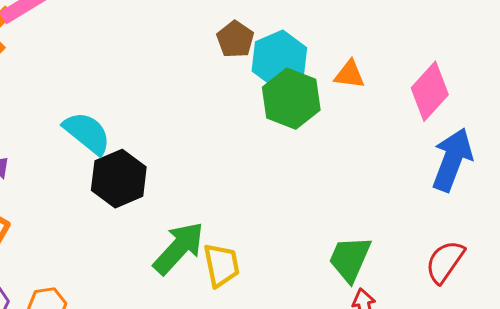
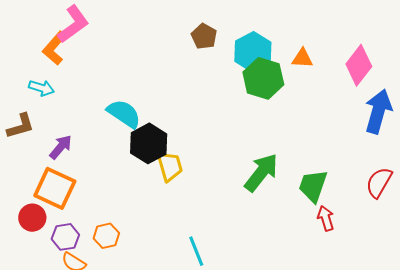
brown pentagon: (235, 39) -> (204, 36), moved
green arrow: (179, 248) -> (261, 173), moved
yellow trapezoid: (221, 265) -> (170, 166), moved

